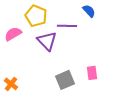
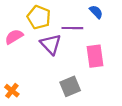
pink rectangle: (92, 73) -> (95, 56), moved, size x1.5

